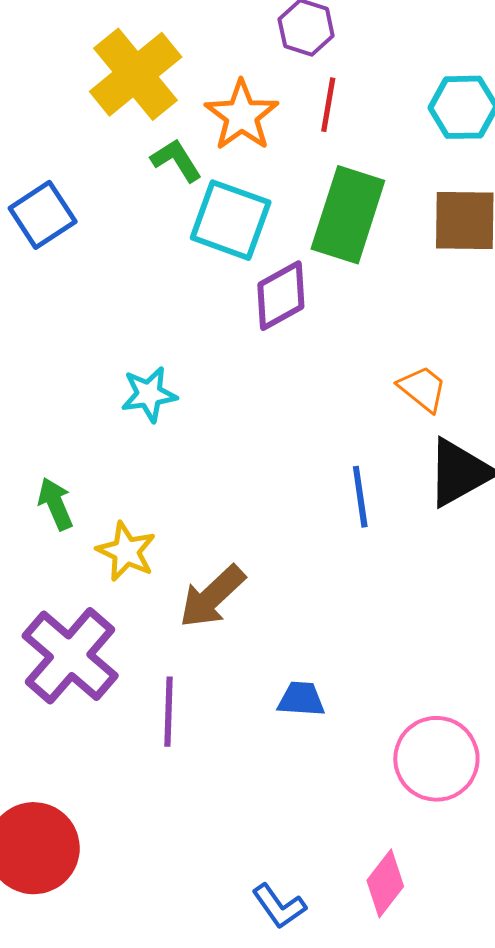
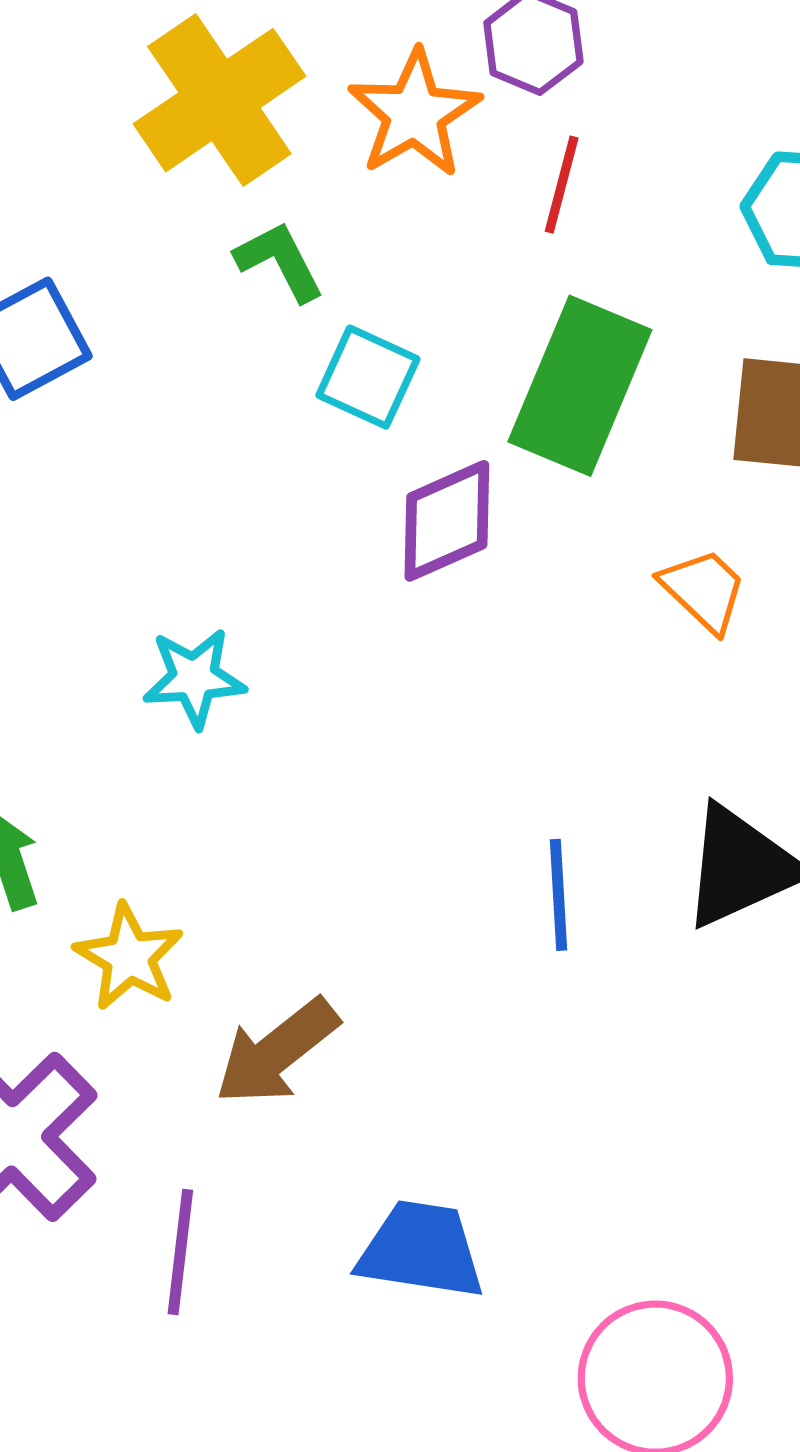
orange star: (242, 115) -> (414, 114), moved
cyan square: (231, 220) -> (368, 377), size x0.7
orange trapezoid: (423, 389) -> (704, 590), moved
blue trapezoid: (301, 699) -> (421, 1250), size x1.5

